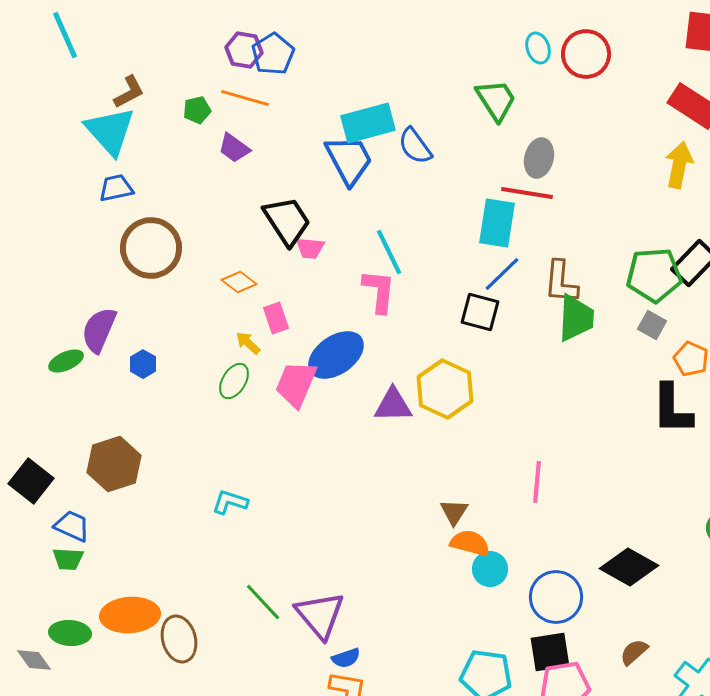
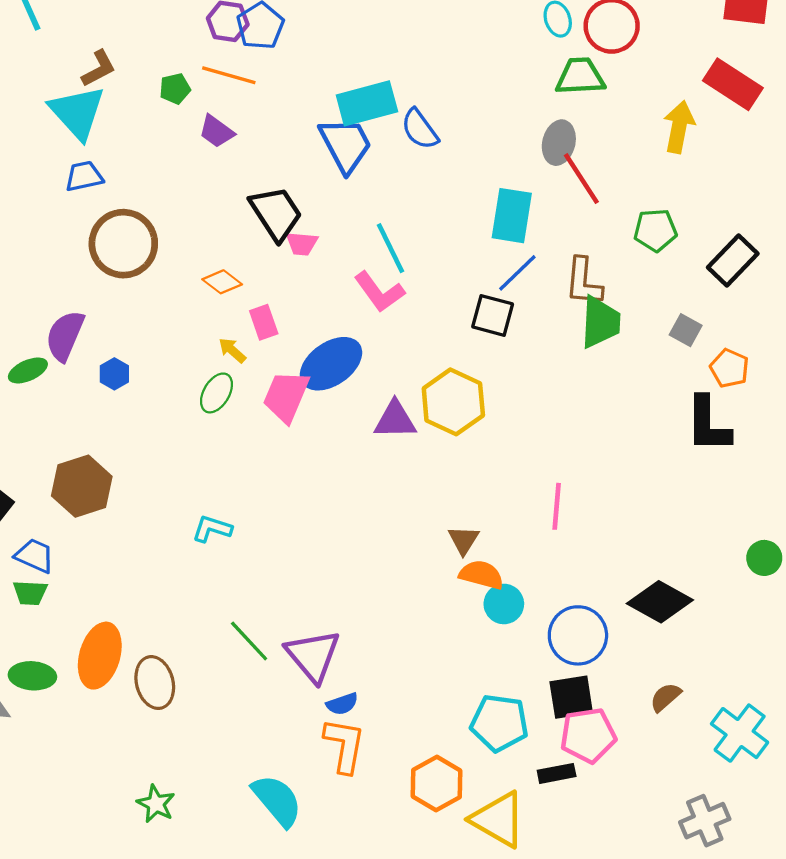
green trapezoid: (496, 100) -> (580, 76), moved, turned -60
yellow arrow: (679, 165) -> (679, 127), moved
red line: (527, 193) -> (581, 179), moved, turned 48
green pentagon: (654, 275) -> (655, 230), moved, size x0.7
pink L-shape: (379, 291) -> (379, 292), turned 138
orange ellipse: (130, 615) -> (100, 656), turned -70

